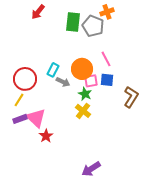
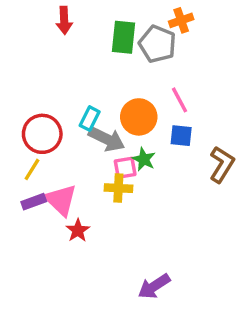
red arrow: (38, 12) -> (64, 20), turned -42
pink square: (91, 81) -> (125, 168), moved
gray arrow: (63, 82) -> (107, 139), size x1.5
yellow cross: (83, 111) -> (118, 188), moved, turned -35

